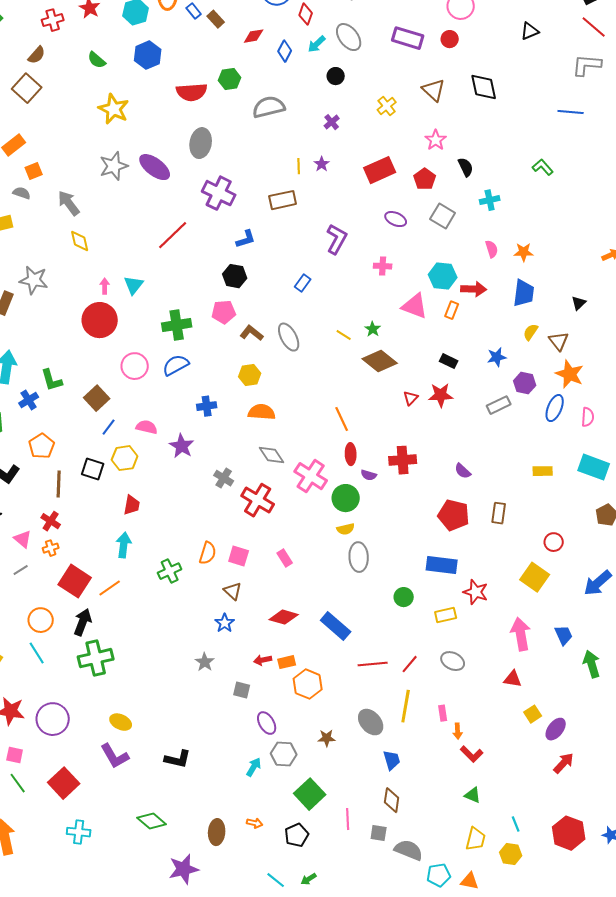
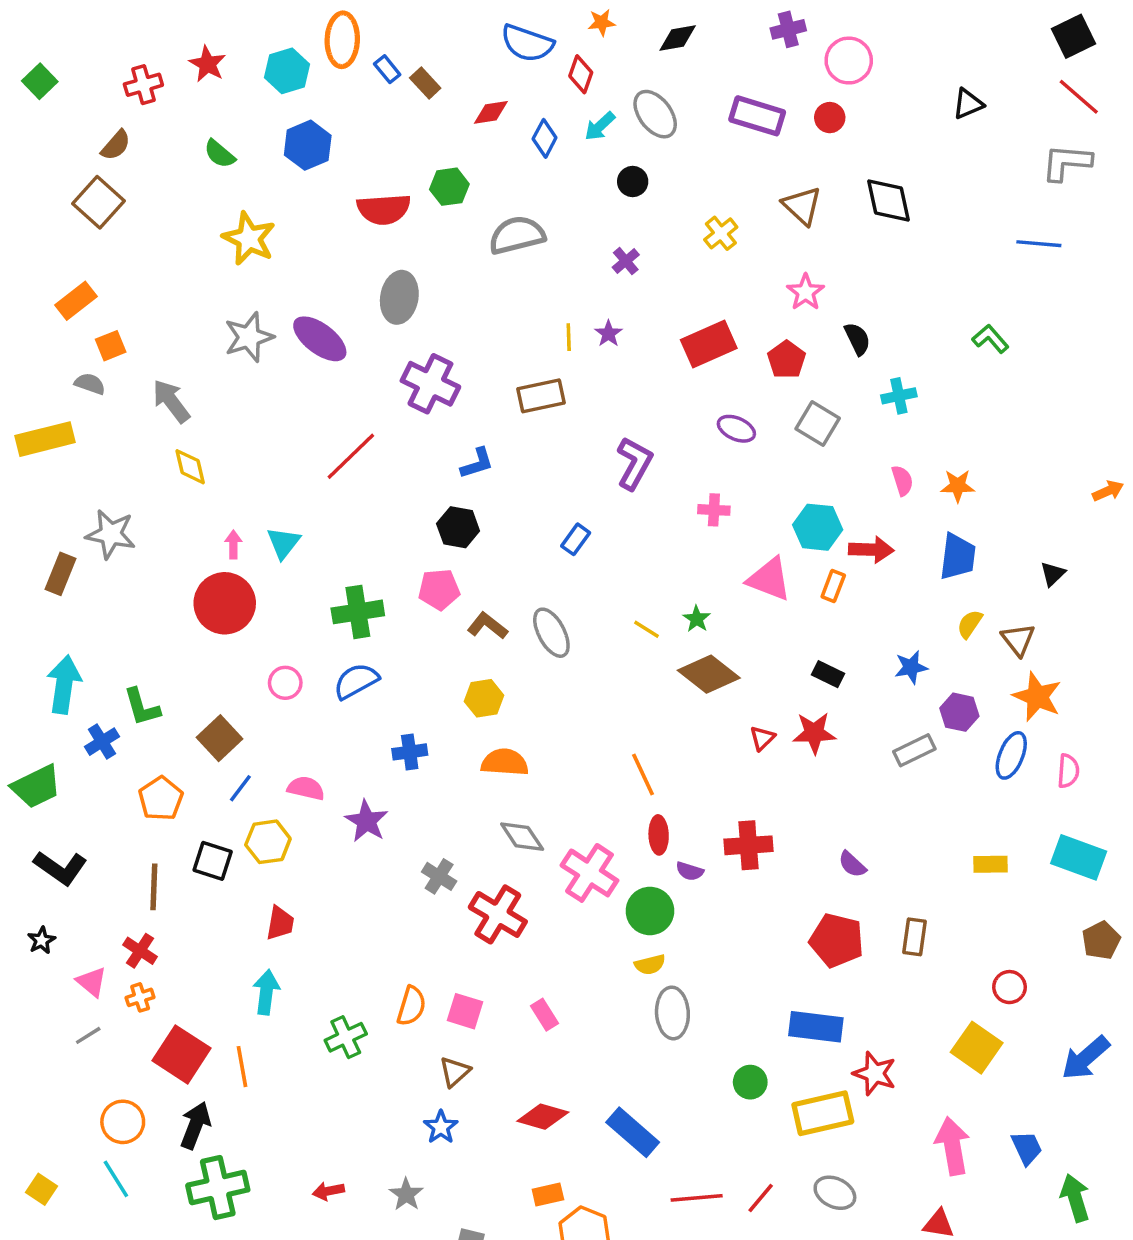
pink circle: (135, 366) -> (285, 683), size x0.7
orange pentagon: (42, 446) -> (161, 799), moved
orange line: (110, 588) -> (242, 1067), turned -65
brown triangle: (233, 591) -> (455, 1072), turned 36
yellow rectangle: (446, 615) -> (823, 1113), size x1.6
red arrow: (263, 660) -> (328, 1191), moved

